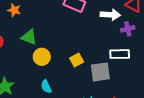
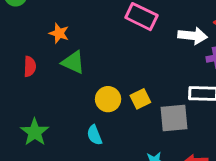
orange star: (14, 10) -> (59, 33), moved
yellow circle: (42, 57) -> (108, 99), moved

